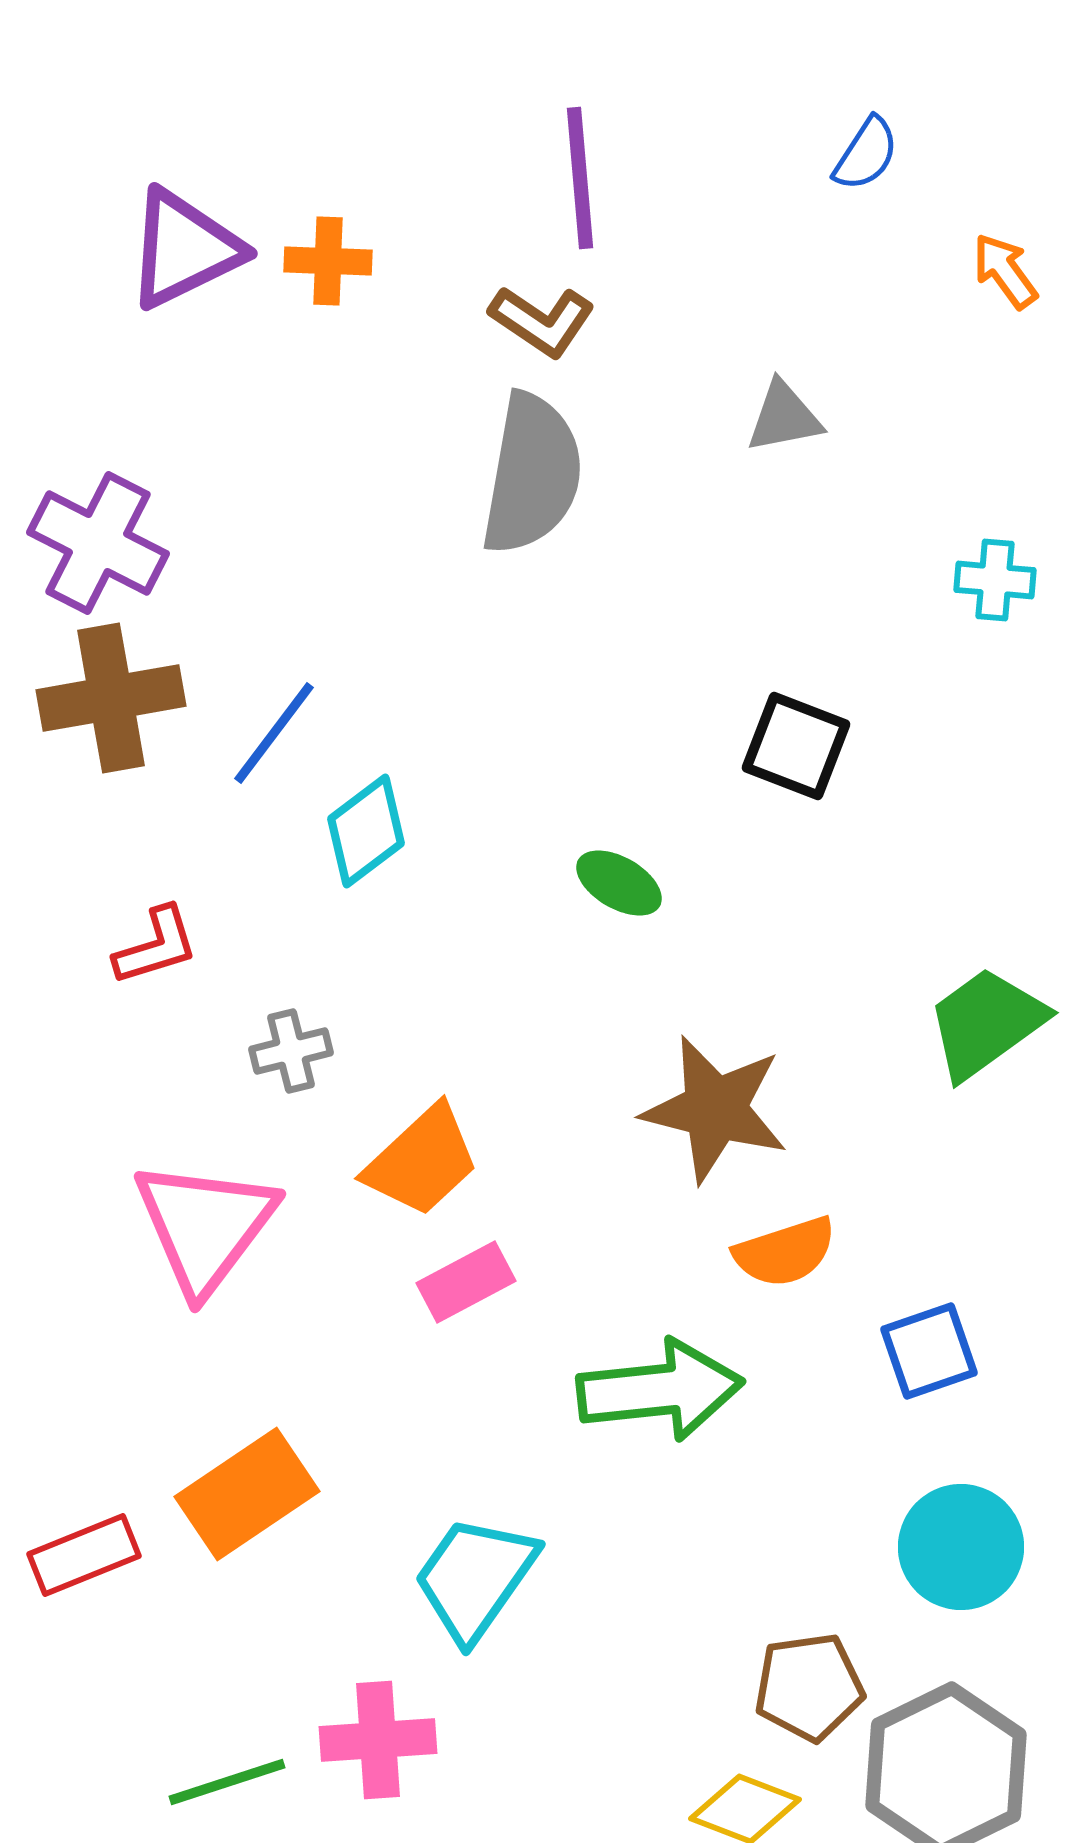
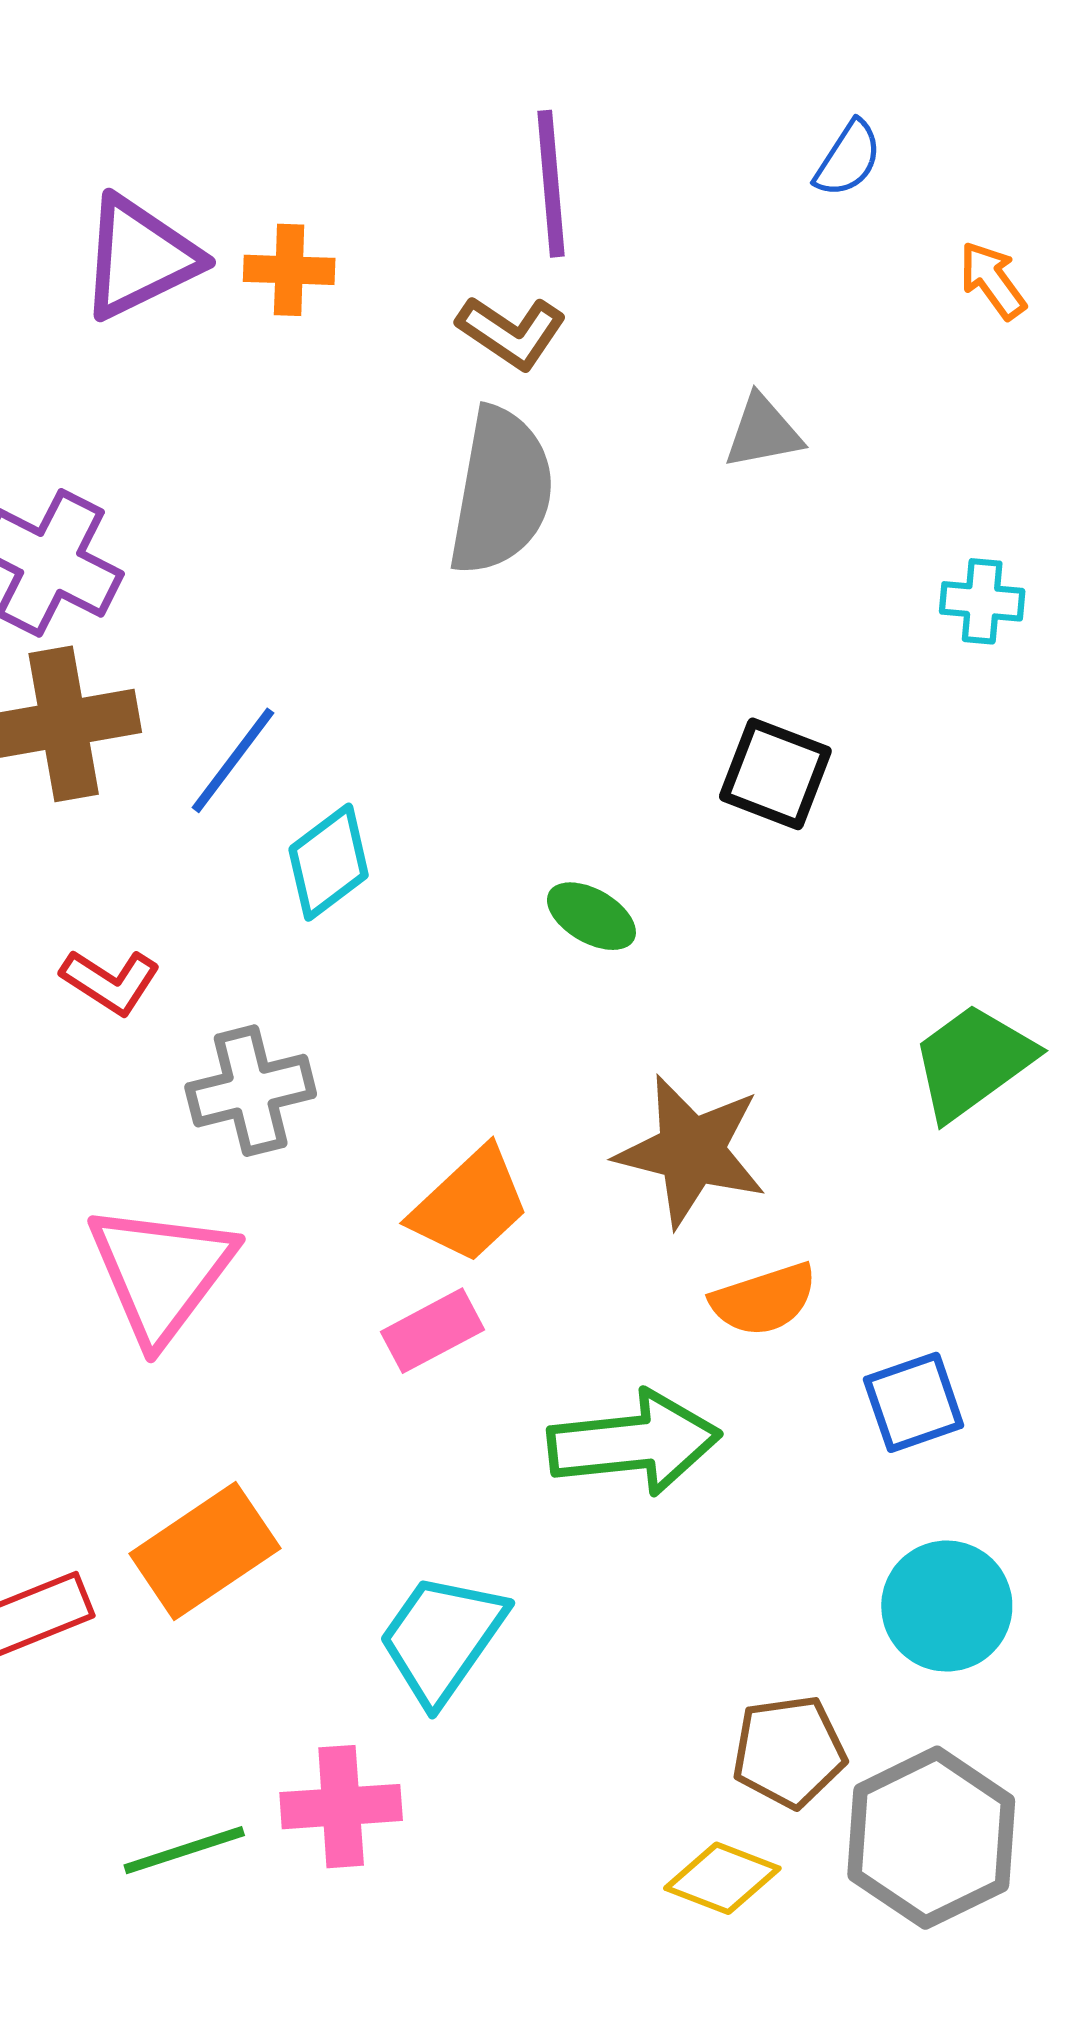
red L-shape: (156, 946) -> (110, 982), turned 50
gray cross: (291, 1051) -> (251, 1091), size x1.5
orange trapezoid: (422, 1161) -> (470, 1205), moved

